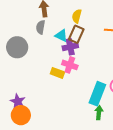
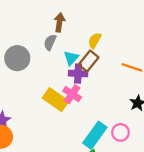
cyan triangle: (61, 36) -> (71, 58), turned 32
yellow rectangle: (57, 73) -> (56, 100), size x1.5

